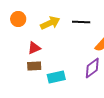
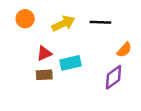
cyan rectangle: (56, 77) -> (70, 63), moved

